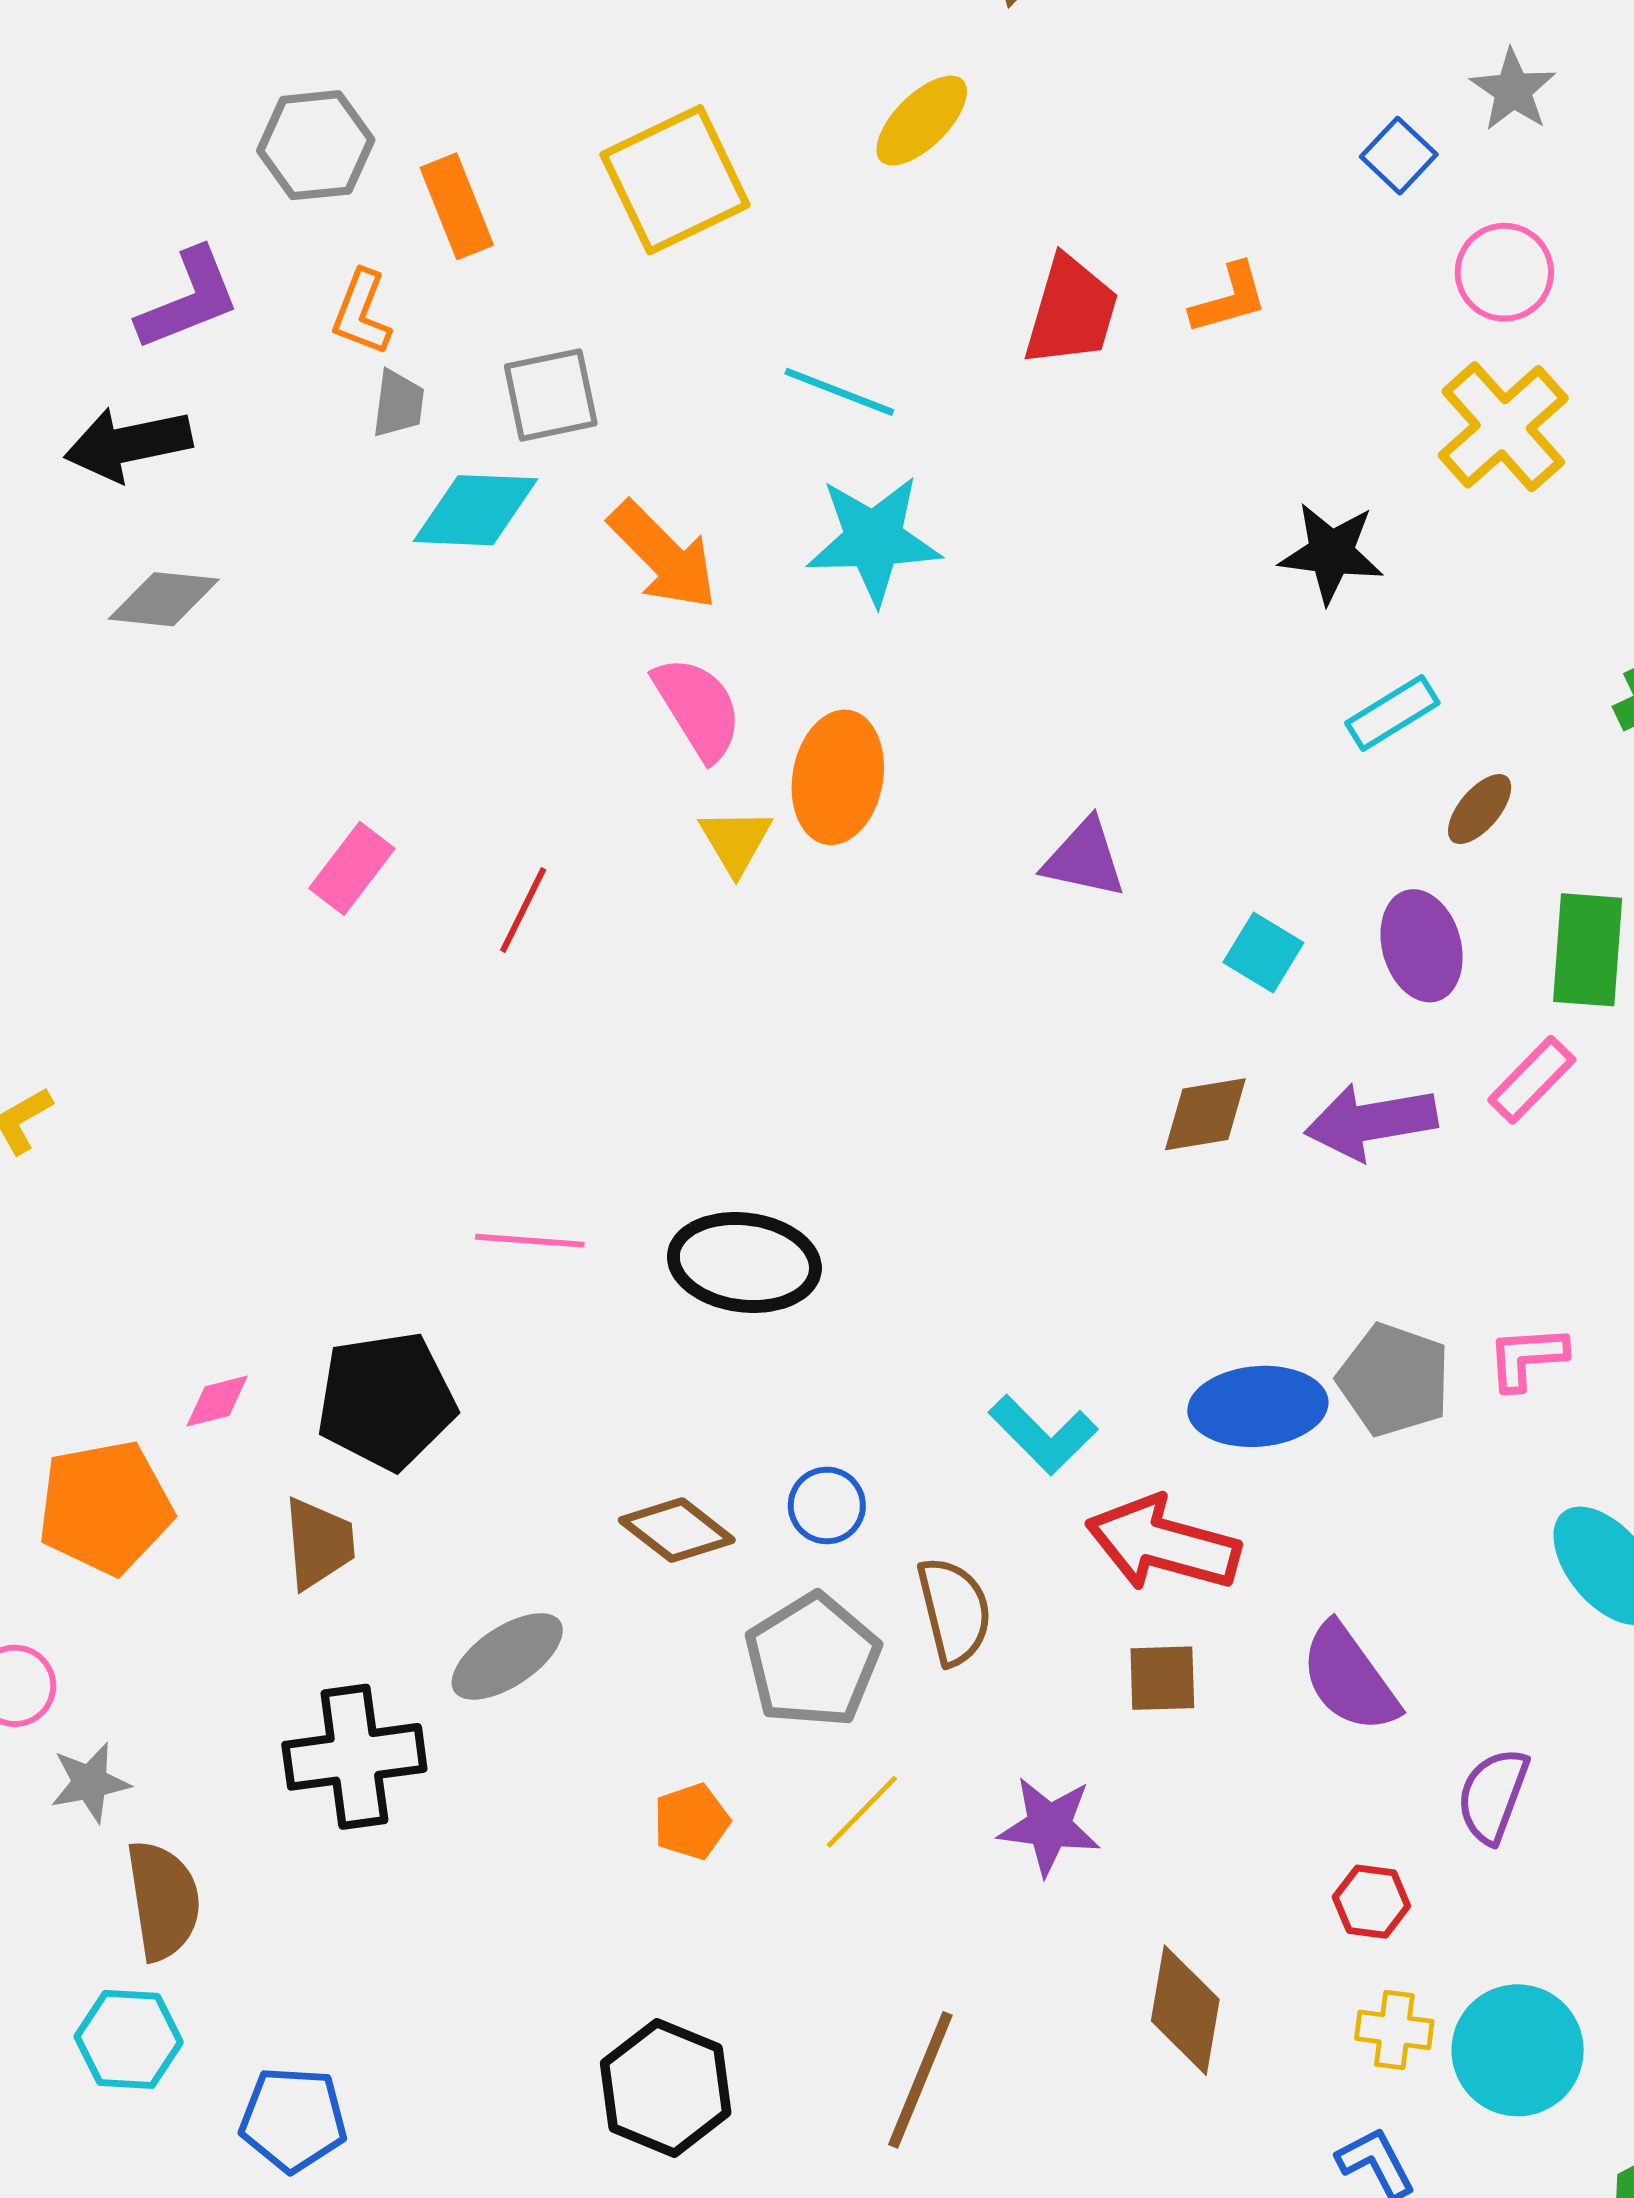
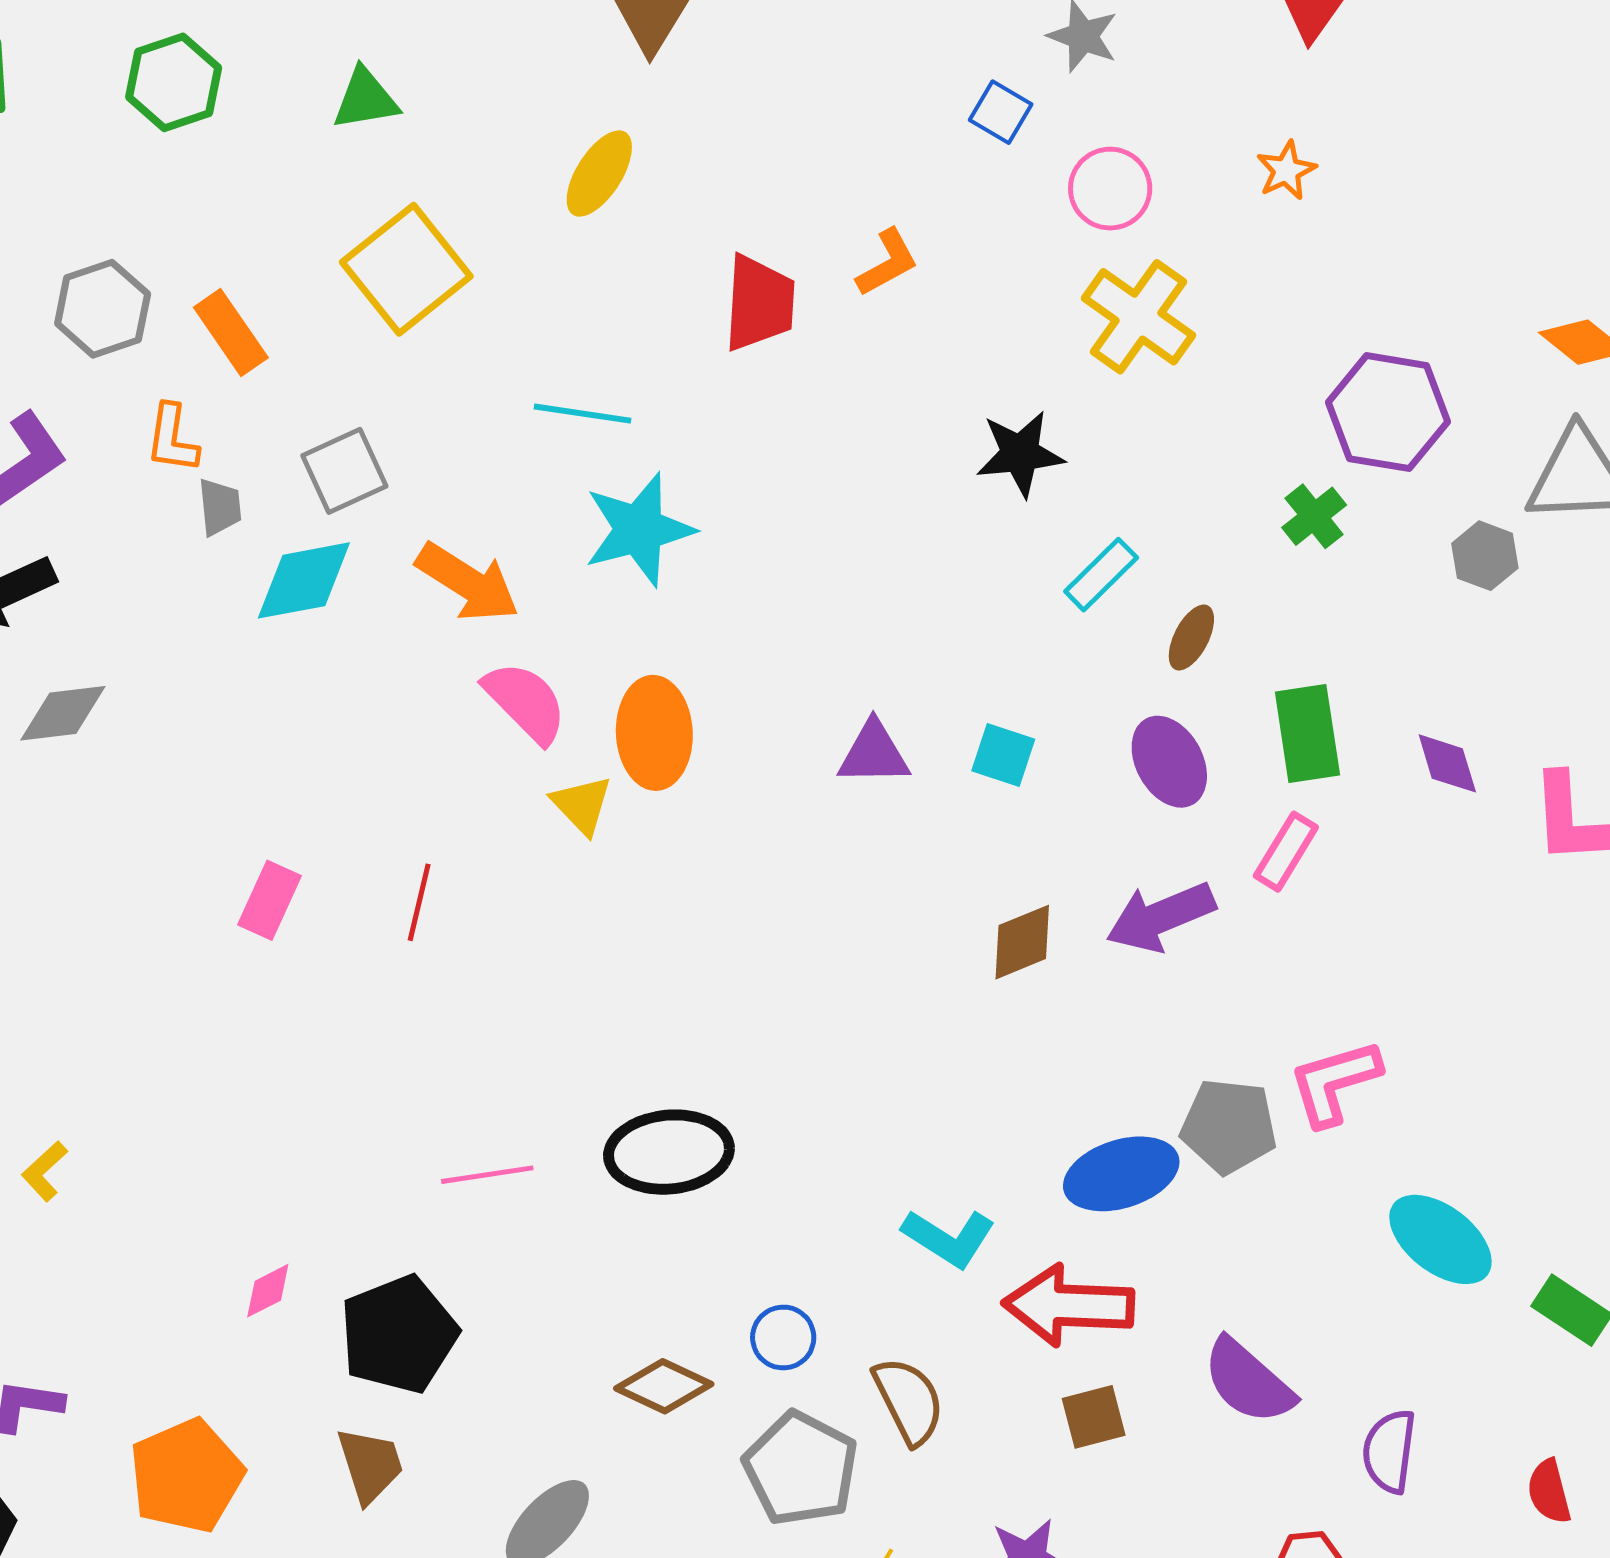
cyan square: (1263, 952) -> (1003, 755), moved
pink L-shape: (1527, 1358) -> (1335, 1082), size x1.4
pink diamond: (217, 1401) -> (268, 1291), moved

